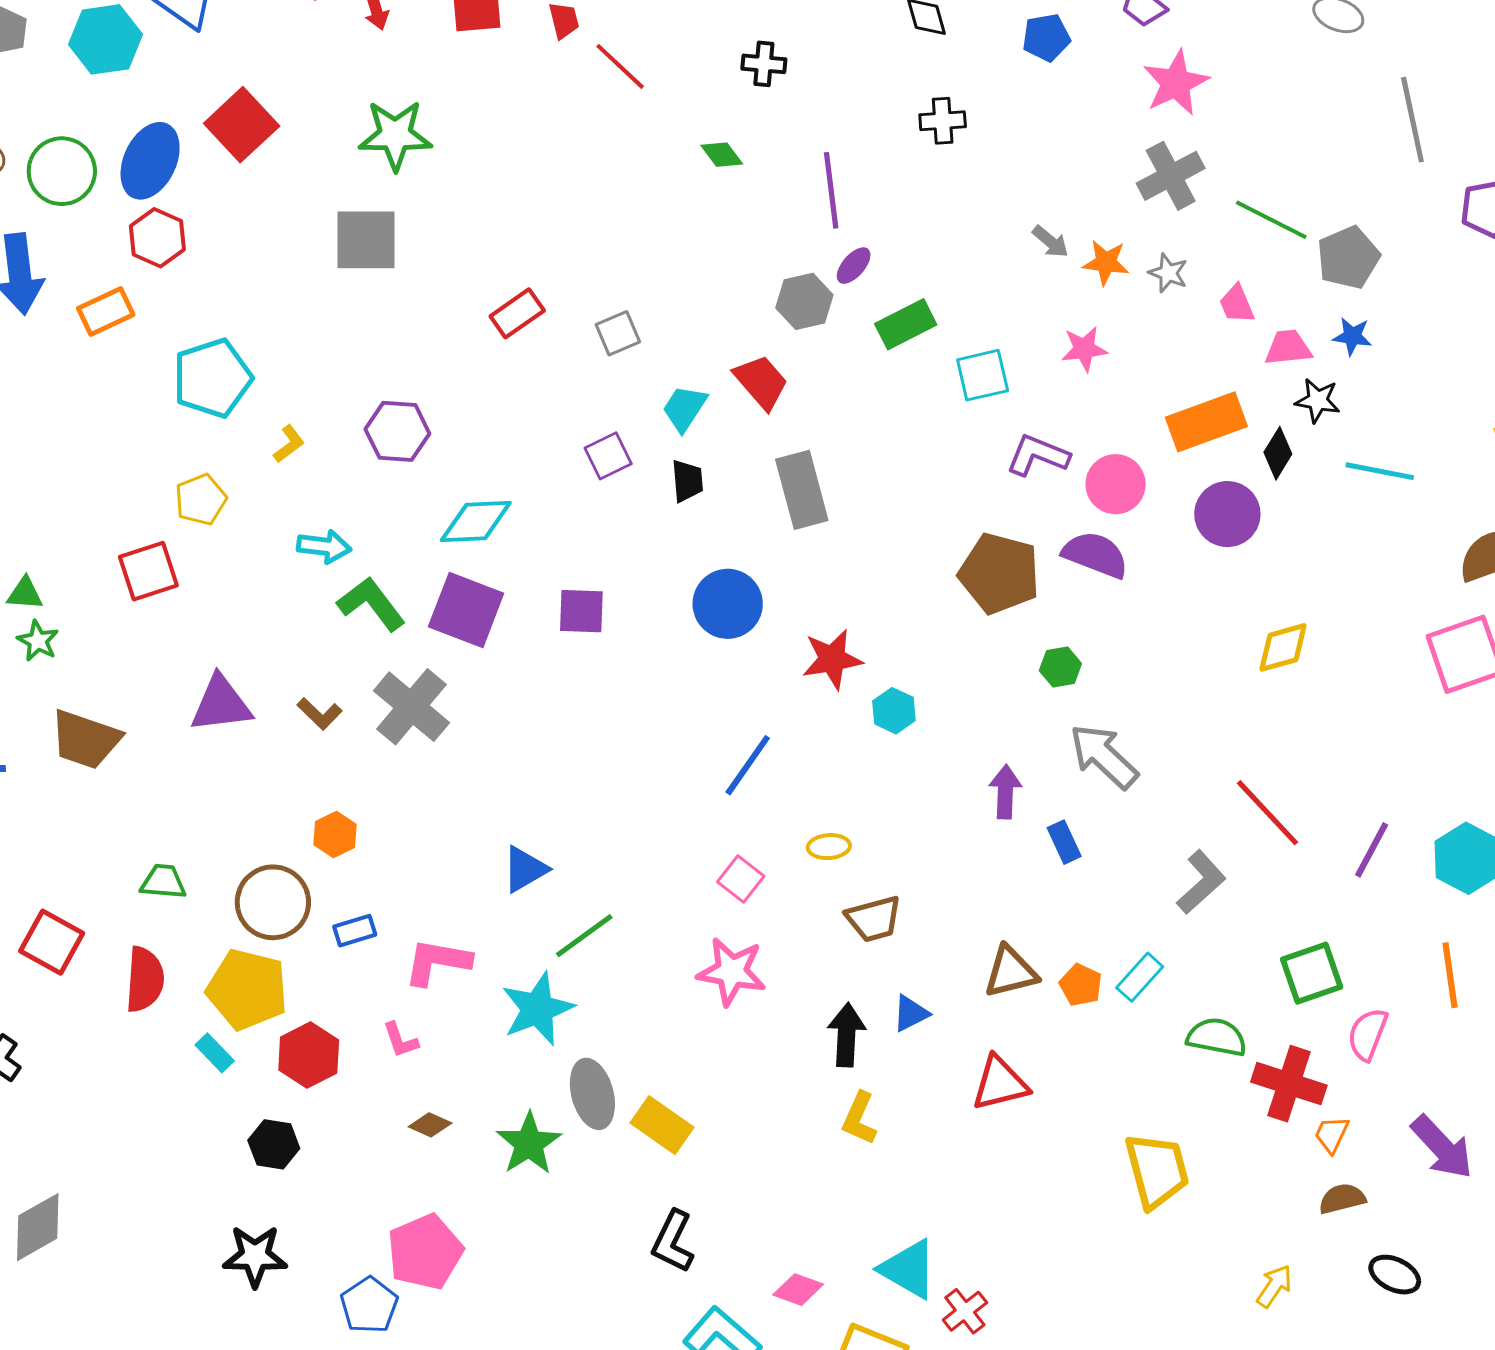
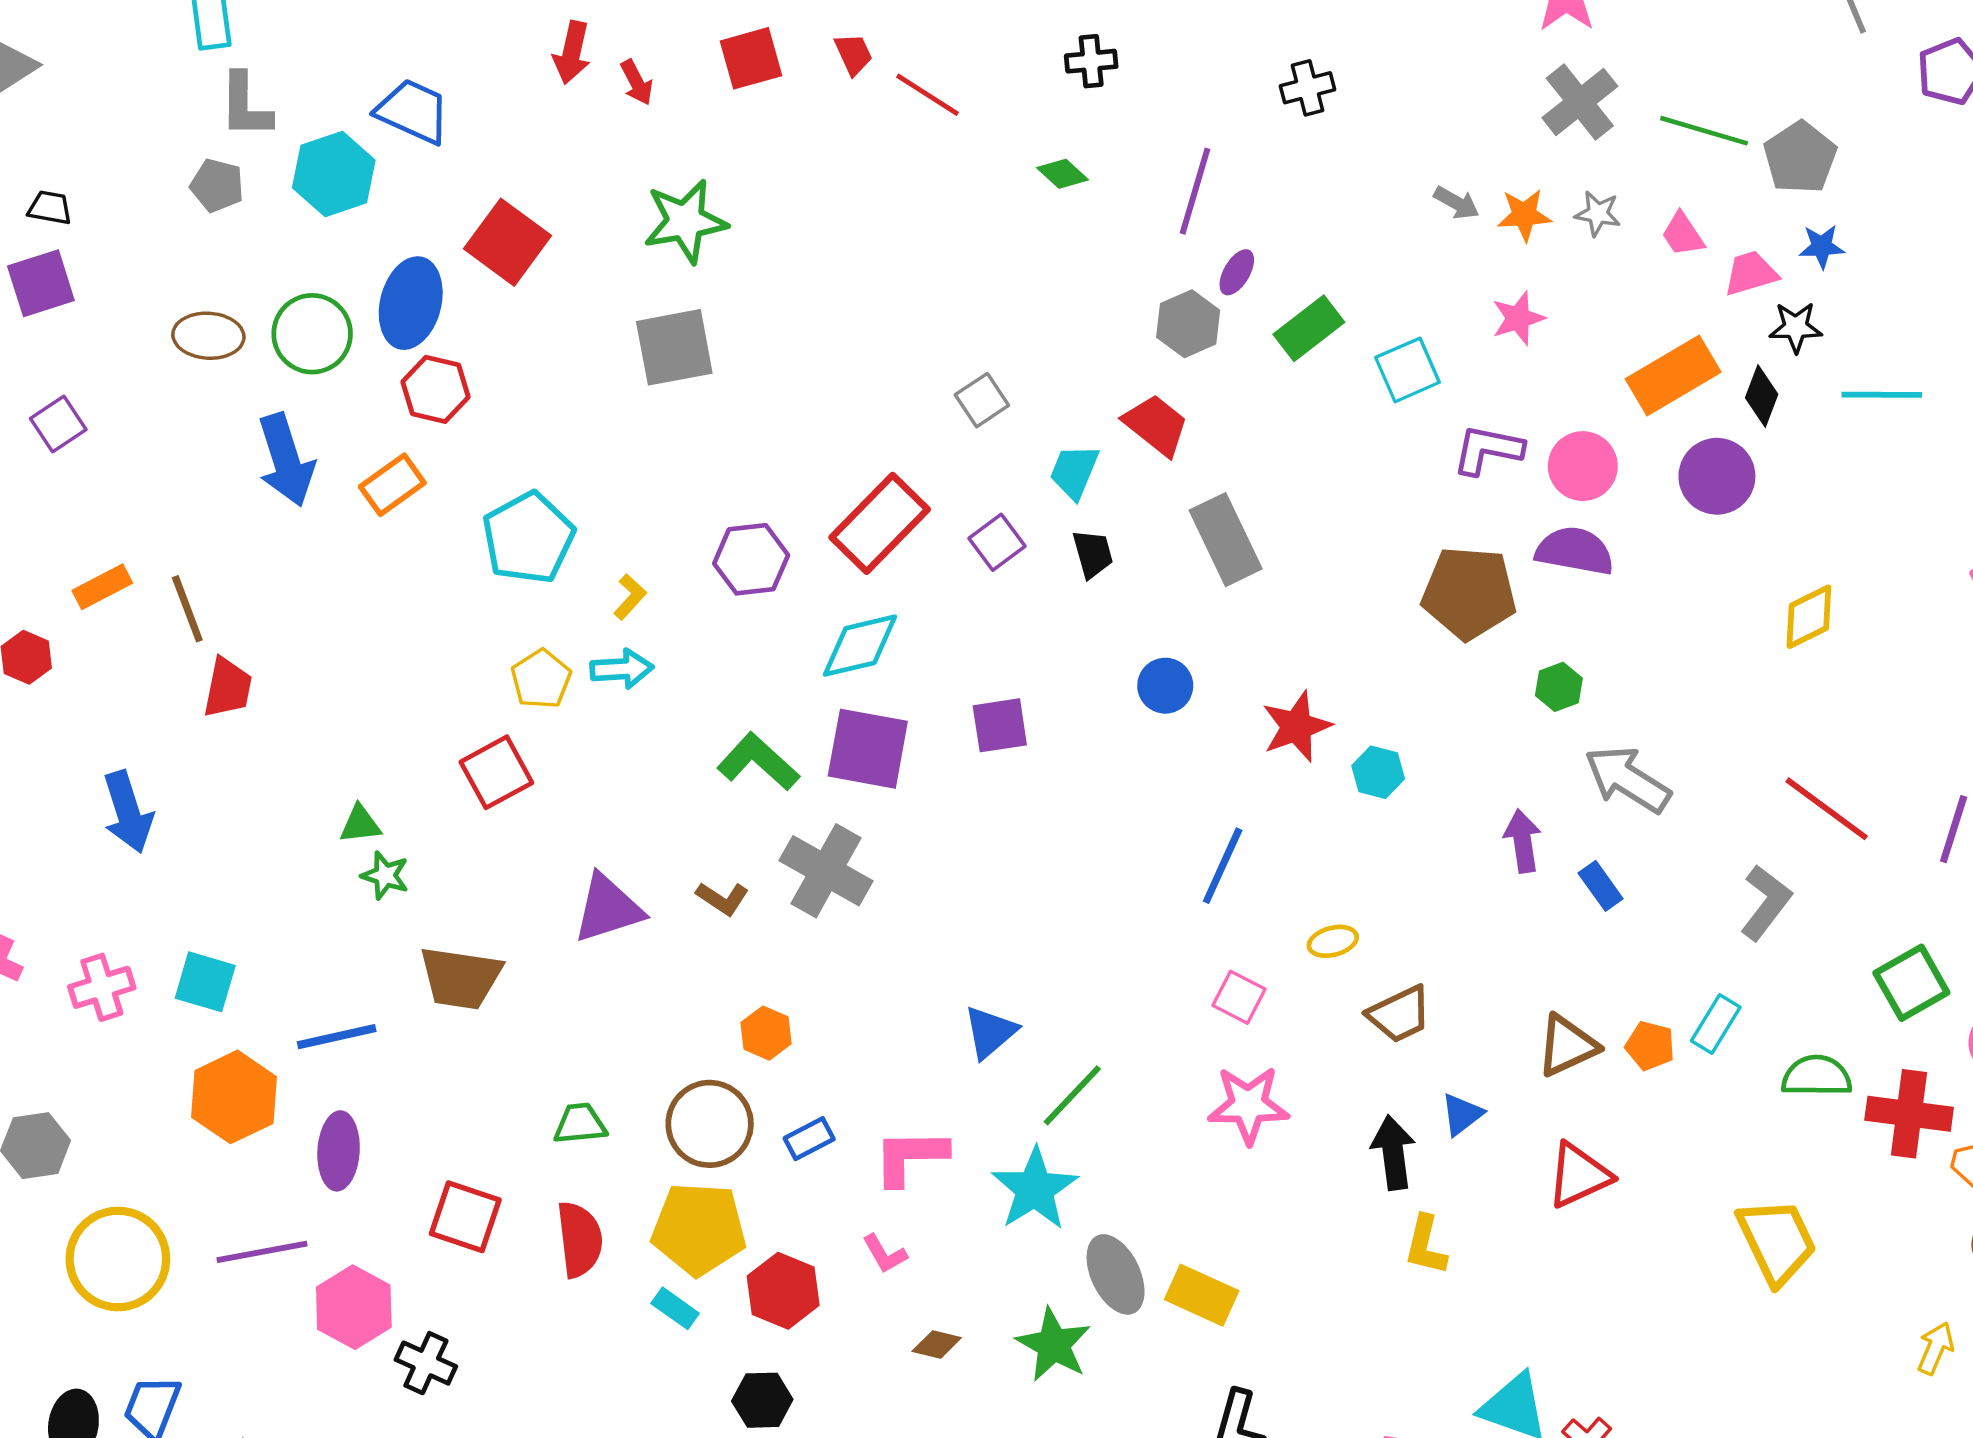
purple line: (831, 190) -> (1195, 191), turned 34
red rectangle: (517, 313) -> (880, 523), moved, size x1.6
cyan arrow: (324, 546) -> (622, 669), moved
blue circle: (728, 604) -> (1165, 686), size x0.7

